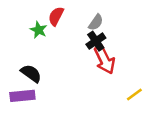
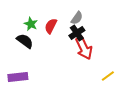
red semicircle: (56, 16) -> (51, 26), moved
black semicircle: (31, 73) -> (25, 41), moved

